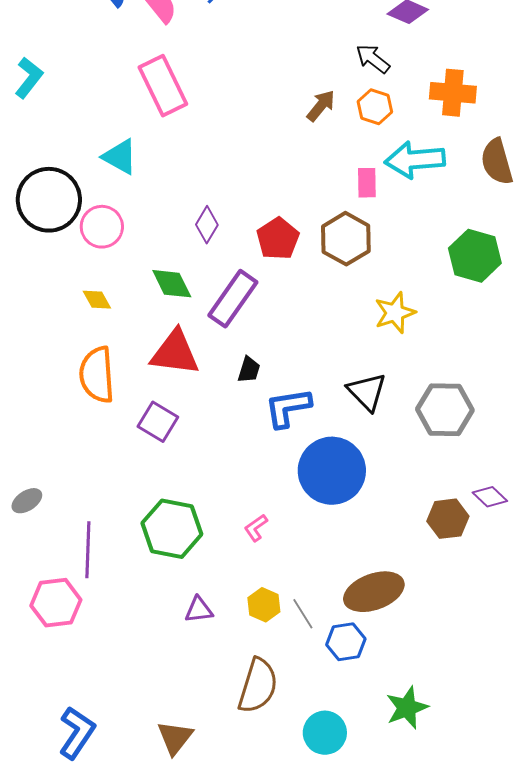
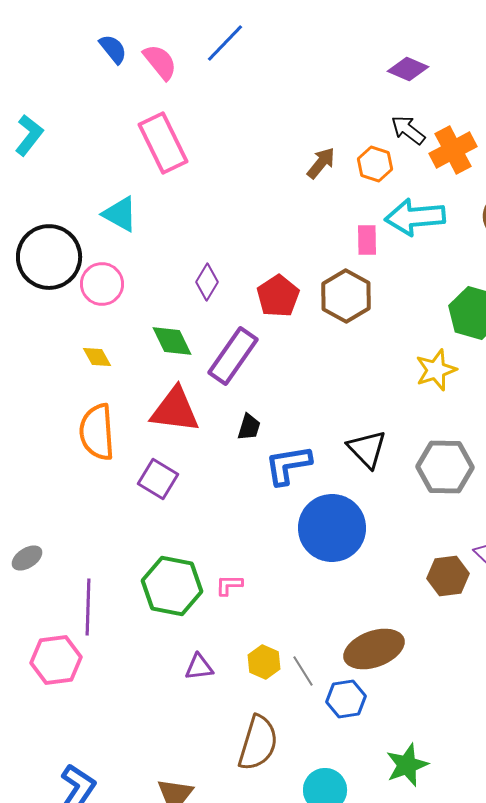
black arrow: (373, 59) -> (408, 130), moved
orange cross: (453, 93) -> (453, 150), turned -33
yellow star: (395, 313) -> (436, 370), moved
pink L-shape: (256, 528) -> (229, 585), moved, turned 36

